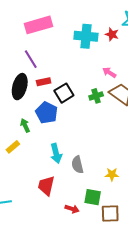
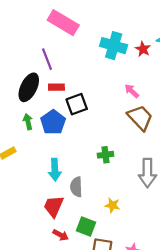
pink rectangle: (39, 25) -> (63, 23), turned 36
green cross: (96, 96) -> (105, 155), moved
green arrow: (25, 125) -> (28, 122), moved
red trapezoid: (46, 186) -> (54, 206), moved

